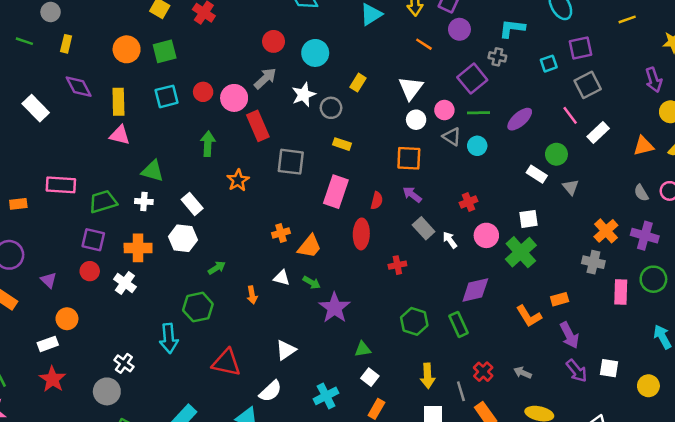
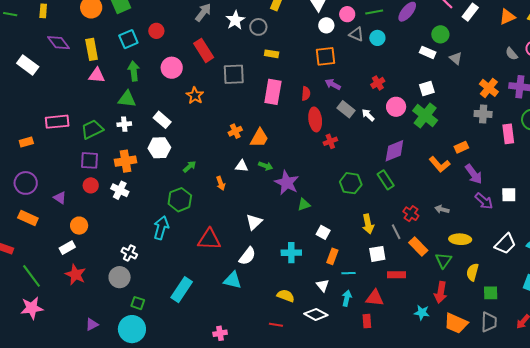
pink circle: (234, 98) -> (172, 68), moved
green arrow: (208, 144) -> (134, 71), moved
red ellipse: (361, 234) -> (315, 119), moved
cyan arrow: (169, 338) -> (161, 228), turned -150
green triangle: (363, 349) -> (304, 205), moved
cyan cross: (326, 396) -> (291, 253), turned 36

